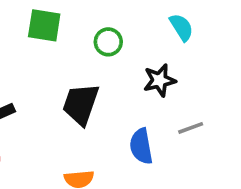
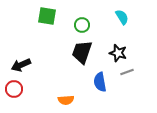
black star: (159, 80) -> (118, 53), moved, turned 30
black trapezoid: (81, 104) -> (82, 52), moved

